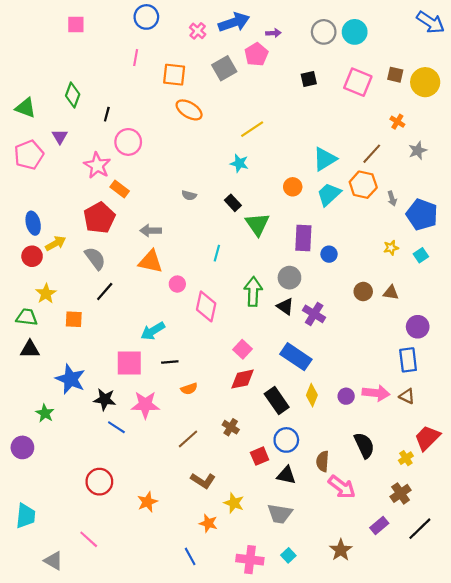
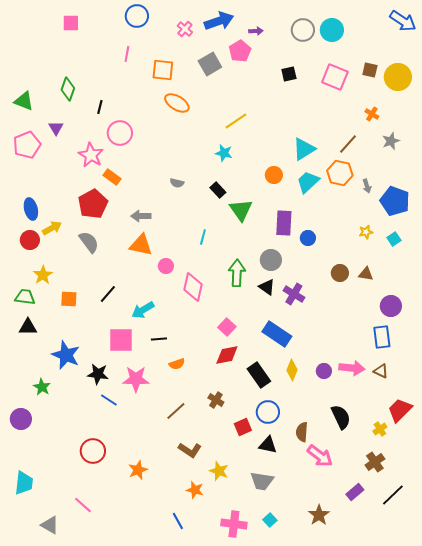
black line: (105, 292) -> (108, 294), moved

